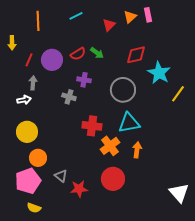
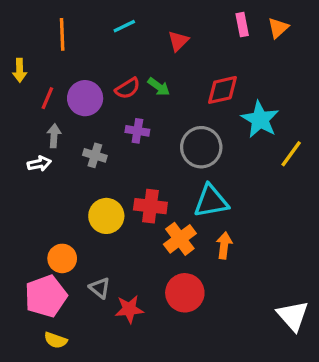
orange triangle: (130, 17) -> (278, 28), moved
gray cross: (69, 97) -> (95, 155), moved
yellow circle: (27, 132) -> (106, 216), moved

